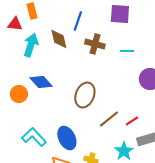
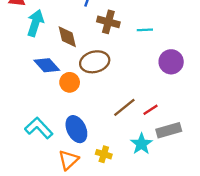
brown diamond: (59, 39) -> (67, 37), moved
orange circle: (19, 94) -> (70, 82), moved
brown ellipse: (85, 95) -> (95, 62), moved, turned 55

